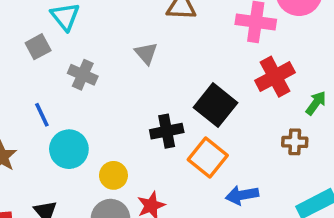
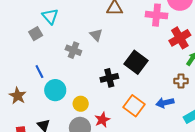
gray cross: (83, 75) -> (73, 50), moved
red cross: (275, 77) -> (180, 38), moved
orange square: (208, 158) -> (134, 106), moved
blue arrow: (242, 195) -> (165, 103), moved

